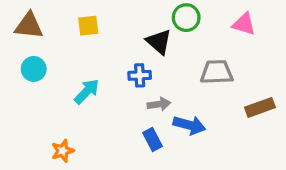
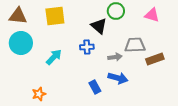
yellow square: (88, 26) -> (55, 16), size x1.5
cyan circle: (34, 69) -> (21, 43), size x1.5
gray arrow: (159, 104) -> (115, 57), moved
brown rectangle: (260, 107) -> (155, 59), moved

